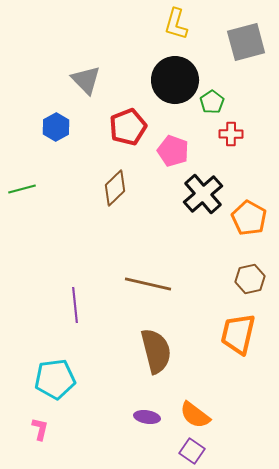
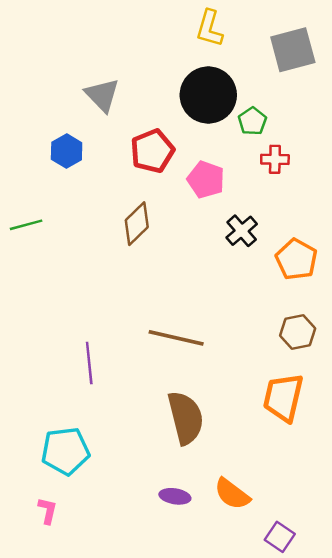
black cross: (203, 194) -> (242, 231), size x0.7
purple square: (192, 451) -> (280, 537), moved

